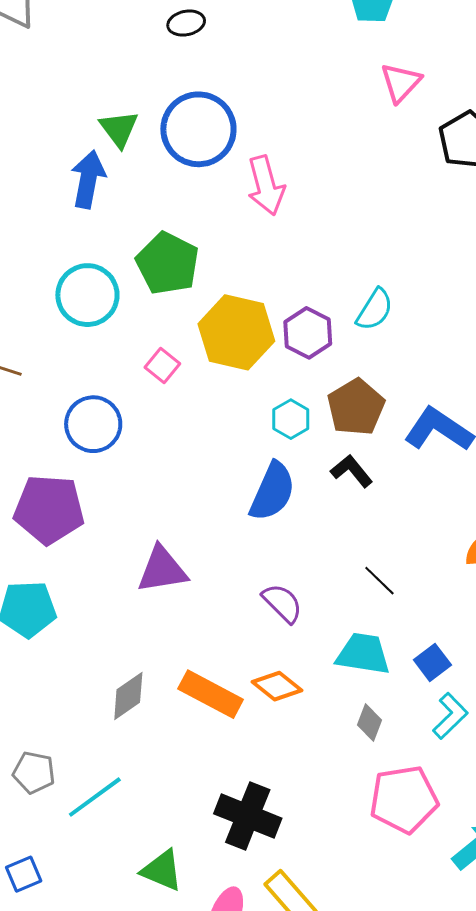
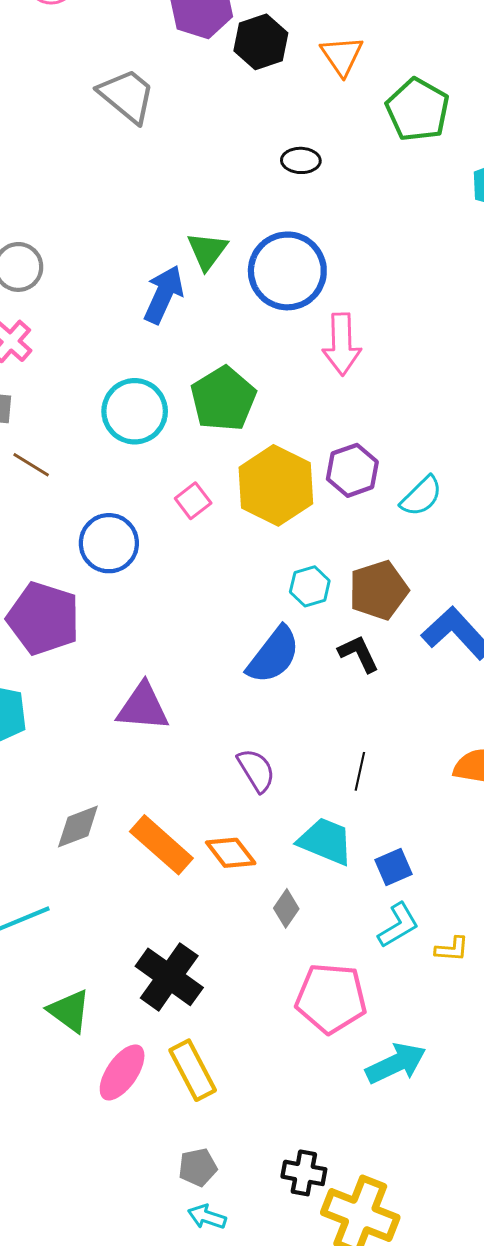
purple hexagon: (308, 333) -> (352, 470), moved
black line: (379, 581) -> (360, 771), turned 45
gray diamond: (369, 722) -> (286, 908), moved

